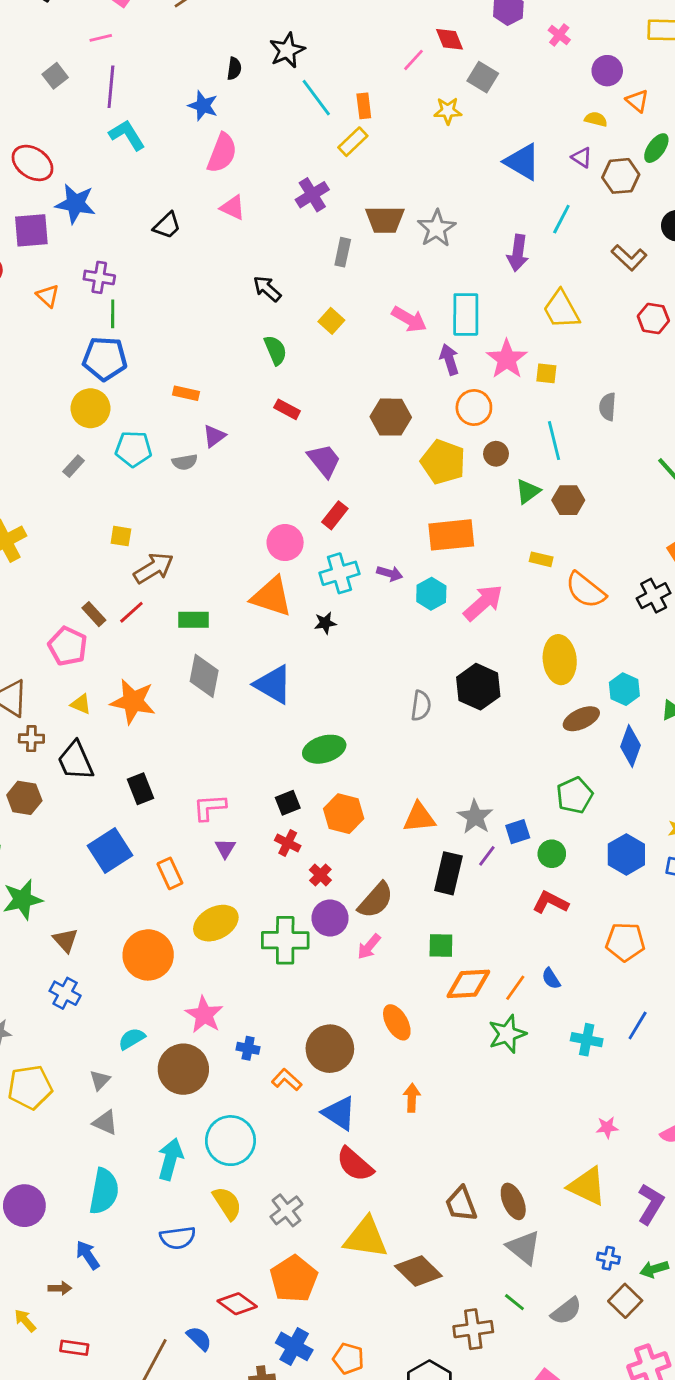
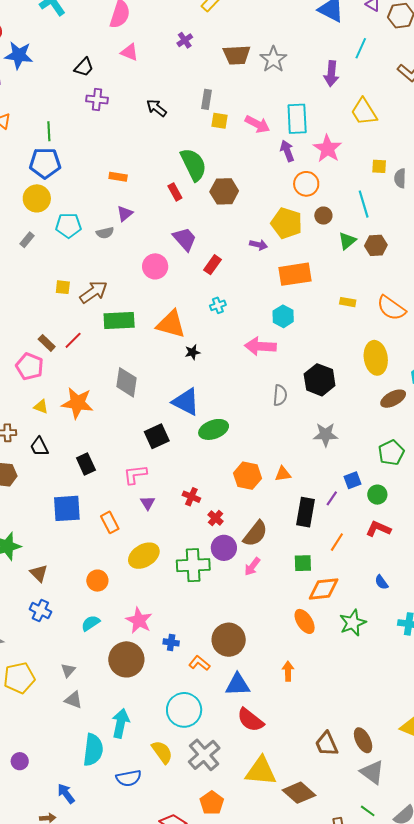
purple cross: (312, 195) -> (185, 40), size x0.7
gray rectangle: (343, 252) -> (206, 99), moved
purple cross: (99, 277) -> (97, 100), moved
yellow square: (331, 321) -> (220, 121), moved, turned -30
green semicircle: (275, 350) -> (194, 165), moved, size x1.6
yellow square: (546, 373) -> (379, 166), moved
orange rectangle: (186, 393) -> (118, 177), moved
red rectangle: (287, 409) -> (175, 192), turned 36
brown hexagon: (391, 417) -> (224, 191), moved
purple trapezoid: (324, 461) -> (185, 239), moved
pink circle: (285, 543) -> (155, 266), moved
yellow rectangle: (541, 559) -> (348, 302), moved
brown arrow: (154, 568) -> (94, 292), moved
cyan cross: (339, 573) -> (218, 305), size x0.6
purple arrow: (390, 573) -> (259, 245), moved
pink arrow: (483, 603) -> (260, 346), moved, turned -132
green rectangle: (194, 620) -> (119, 320), moved, size x1.4
black star: (325, 623) -> (193, 352), moved
blue triangle: (273, 684) -> (186, 402), moved
black trapezoid: (76, 761) -> (39, 447), size x0.7
black square: (288, 803) -> (157, 436), moved, size x1.4
orange hexagon: (344, 814) -> (248, 476), moved
orange triangle: (419, 817) -> (283, 474), size x0.7
gray star: (475, 817) -> (326, 435), moved, turned -30
blue square: (110, 850) -> (67, 508), turned 32
orange circle: (148, 955) -> (97, 581), size x0.6
orange line: (515, 988) -> (337, 542), moved
orange ellipse: (397, 1022) -> (305, 621), moved
cyan semicircle: (132, 1039) -> (91, 623), moved
blue triangle: (339, 1113) -> (238, 685), turned -32
cyan circle: (230, 1141) -> (184, 710), moved
cyan semicircle: (104, 1191) -> (93, 750), moved
purple circle: (24, 1206) -> (20, 761), size x0.6
gray cross: (286, 1210) -> (204, 755), size x1.4
orange pentagon: (294, 1279) -> (212, 803), size x0.7

